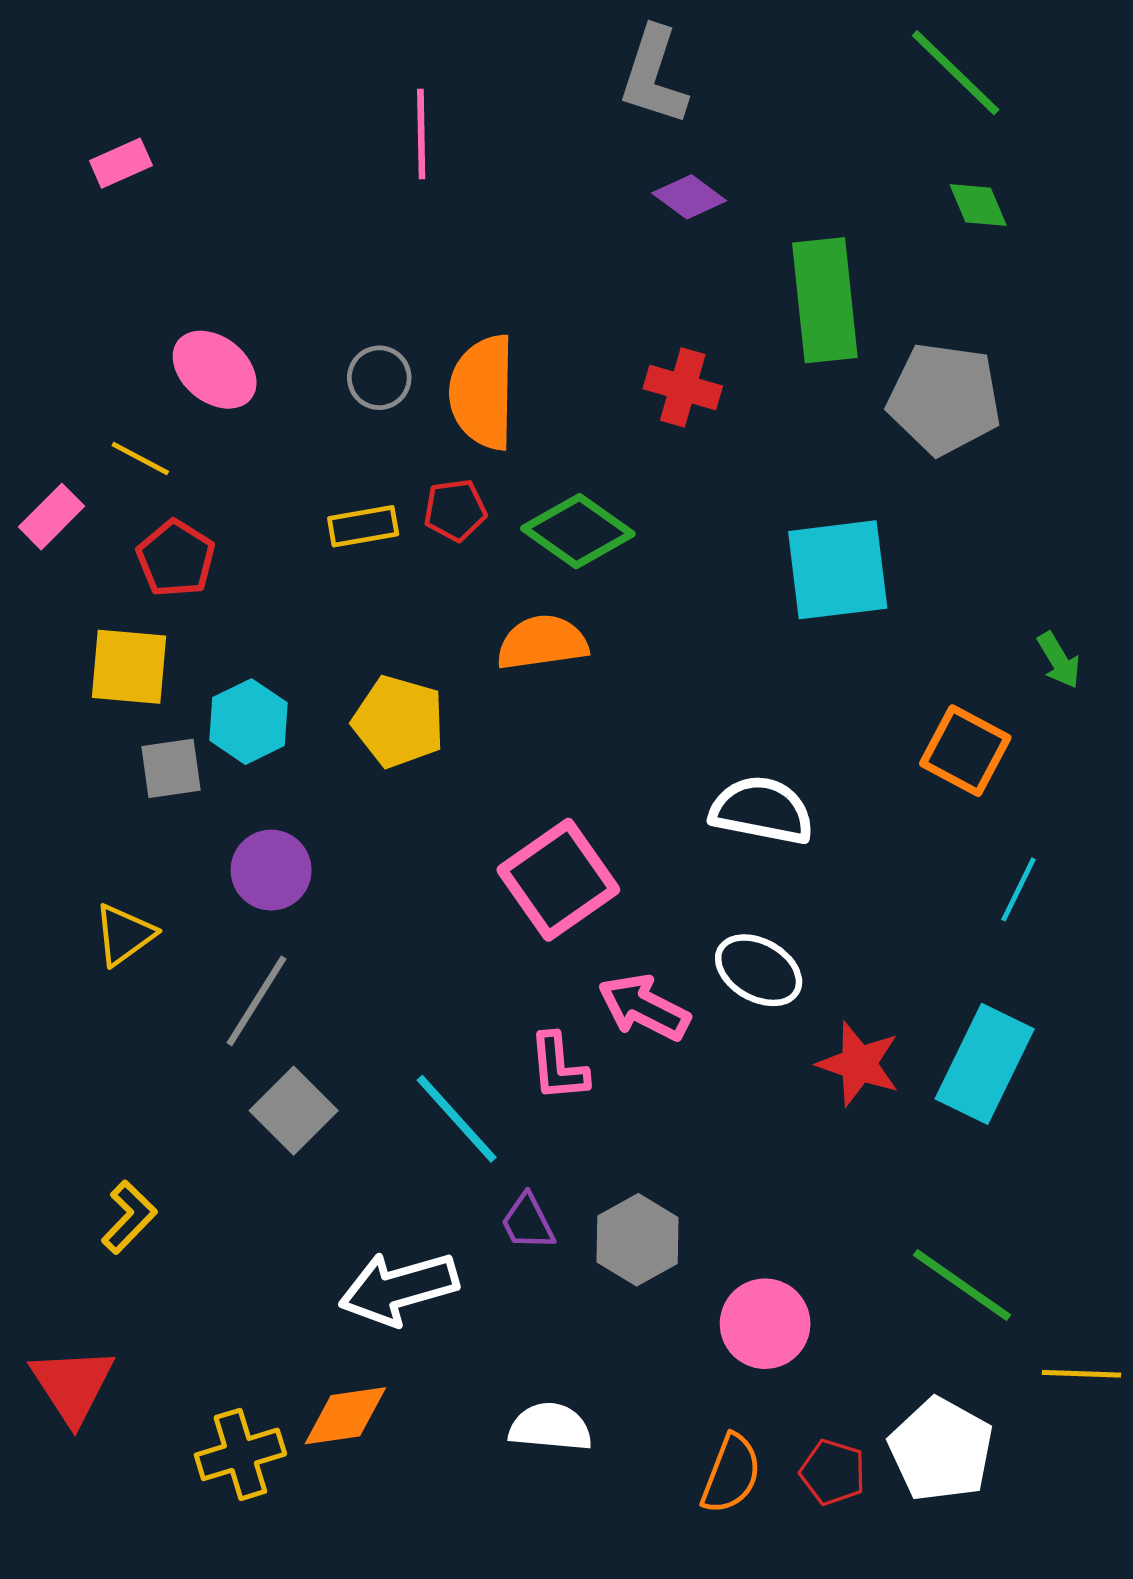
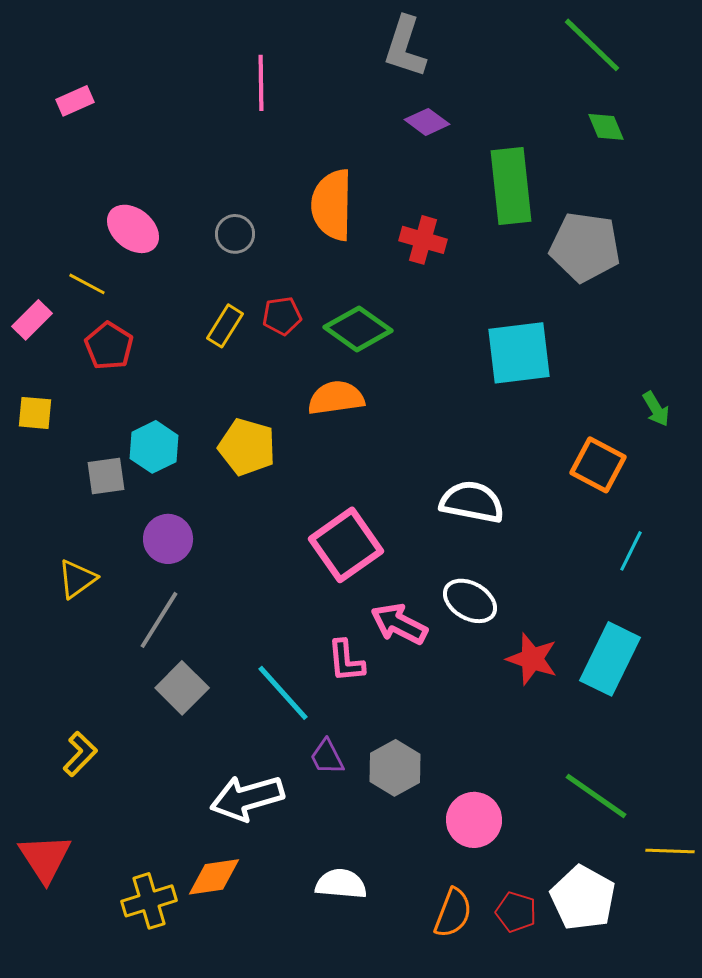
orange semicircle: (483, 392) -> (332, 205), moved
yellow rectangle: (363, 526) -> (225, 326), turned -48
yellow square: (129, 667) -> (35, 413), moved, size x0.7

